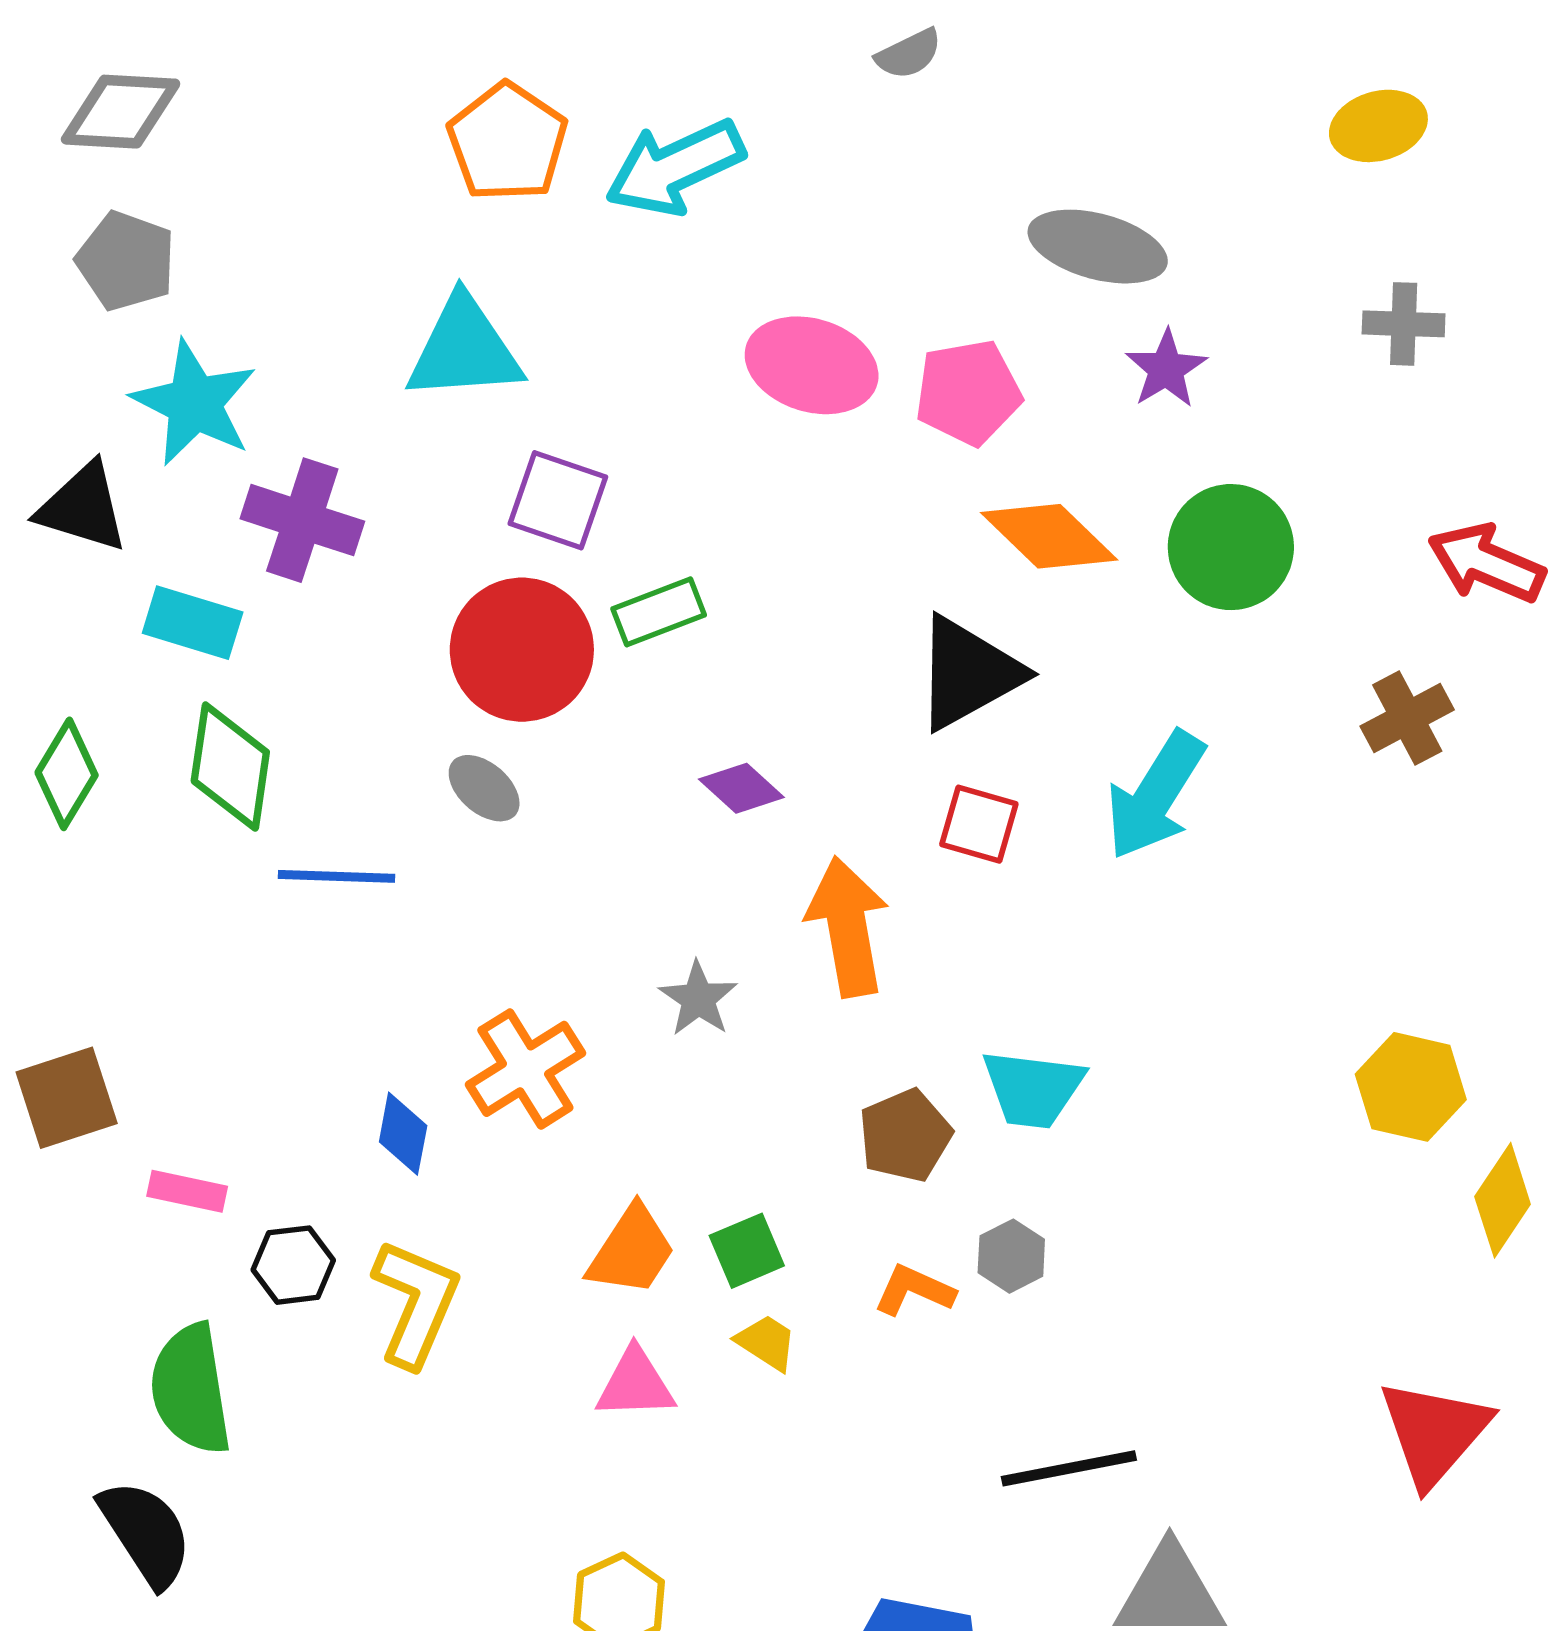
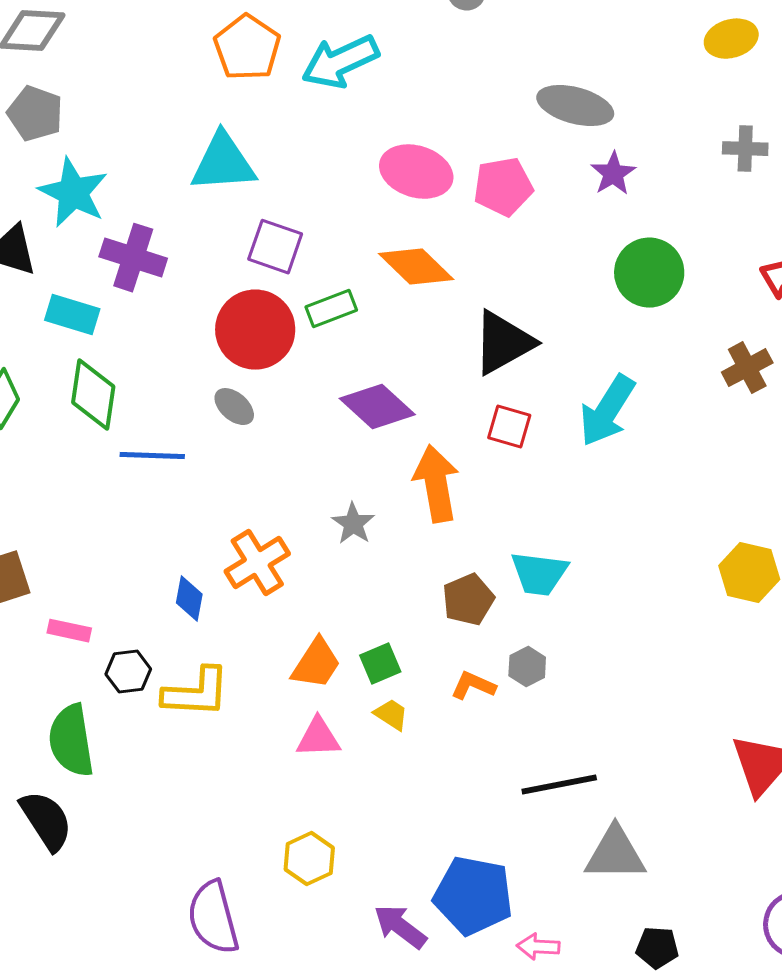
orange diamond: (1049, 536) -> (416, 267), moved
purple diamond: (741, 788) -> (377, 407), size x1.6
yellow L-shape: (416, 1303) -> (196, 693), turned 70

